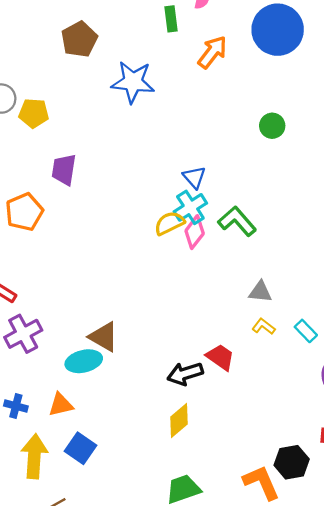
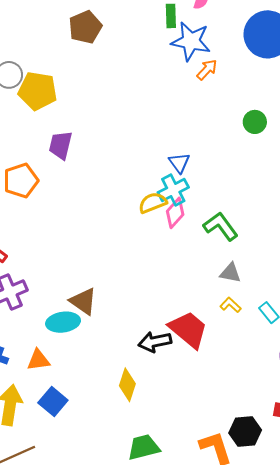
orange arrow: (212, 52) -> (207, 70), moved, size x0.7
blue star: (133, 82) -> (191, 41), moved
yellow pentagon: (34, 113) -> (38, 91), size x1.4
green L-shape: (237, 221) -> (221, 226), moved
red trapezoid: (220, 357) -> (188, 330), size x1.5
yellow diamond: (179, 420) -> (127, 385), moved, turned -36

